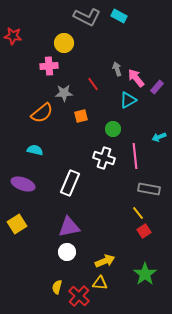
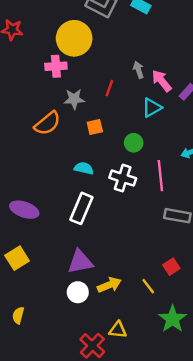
yellow circle: (64, 43) -> (74, 38), size x1.5
red line: (93, 84) -> (109, 88), turned 56
cyan semicircle: (35, 150) -> (84, 168), moved
yellow line: (138, 213) -> (148, 286), moved
yellow arrow: (105, 261) -> (109, 285), moved
yellow semicircle: (57, 287) -> (18, 315), moved

